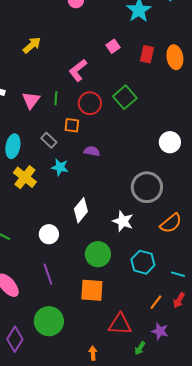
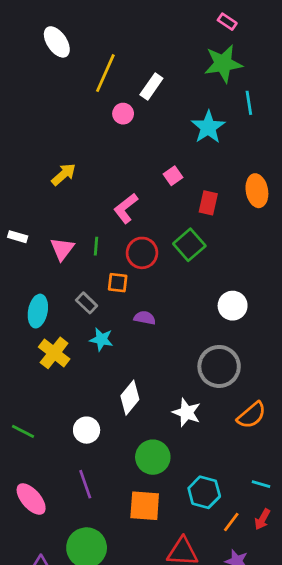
red rectangle: (147, 54) -> (208, 203), moved
white circle: (170, 142) -> (233, 306), moved
cyan hexagon: (143, 262) -> (204, 492), moved

